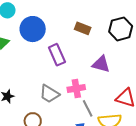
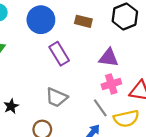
blue circle: (33, 29) -> (41, 20), moved
pink cross: (76, 88) -> (111, 84), moved

